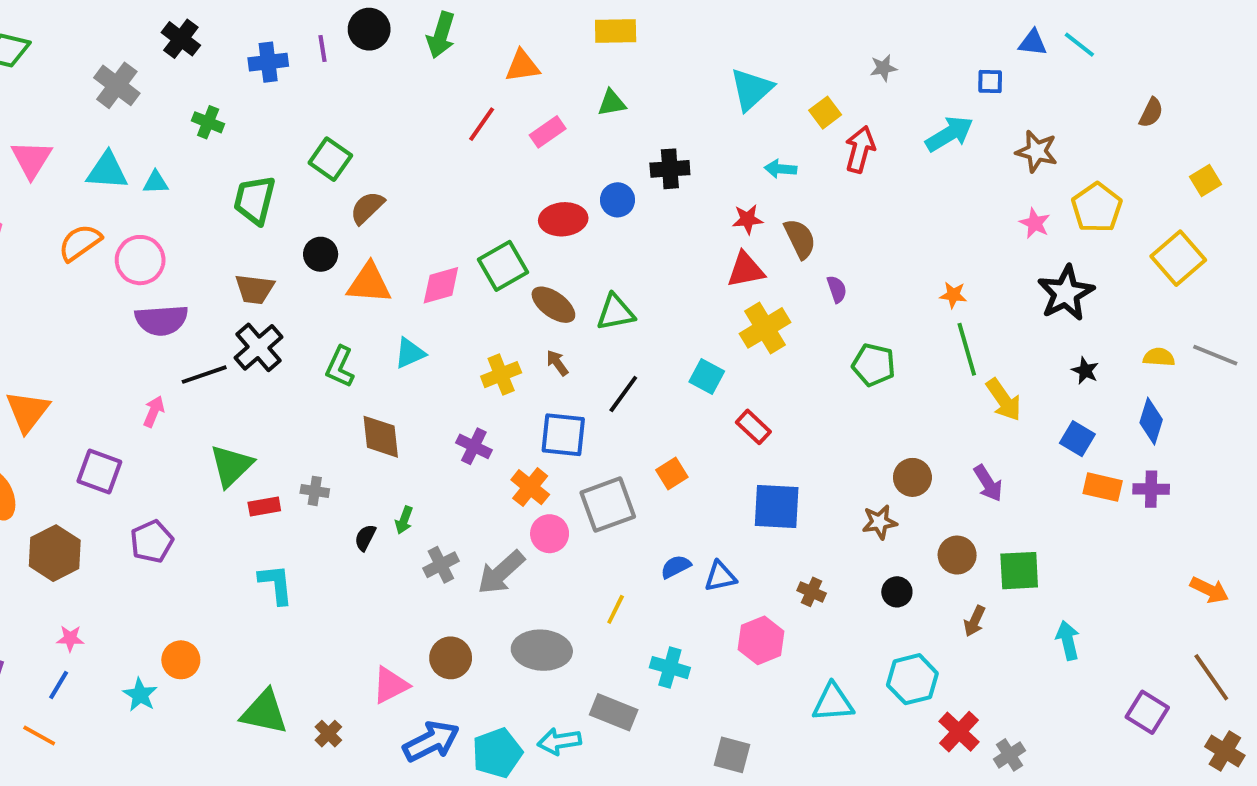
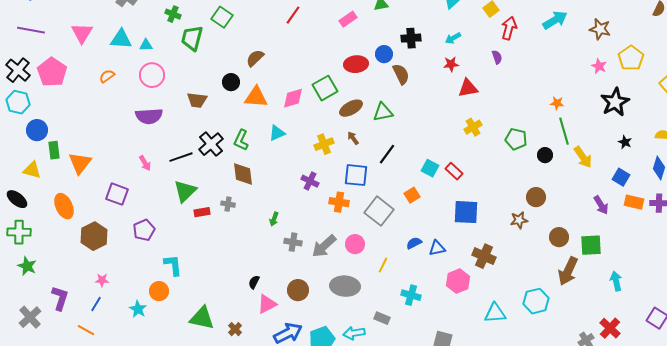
red line: (482, 124) -> (293, 15), moved
green square: (330, 159) -> (222, 17), moved
cyan arrow: (781, 169) -> (453, 38), moved, turned -35
green trapezoid: (255, 200) -> (192, 38), moved
brown semicircle: (800, 239) -> (401, 74), moved
orange semicircle: (80, 243) -> (107, 76), size x0.7
pink circle: (140, 260) -> (152, 75), moved
red triangle: (746, 270) -> (468, 88), moved
purple semicircle: (837, 289) -> (497, 57), moved
brown ellipse: (553, 305) -> (351, 108), turned -65
yellow cross: (765, 328) -> (473, 127), moved, size x0.7
black cross: (258, 347) -> (211, 144), moved
black line: (204, 375) -> (181, 157), moved
cyan square: (707, 376) -> (430, 168), moved
pink arrow: (154, 411) -> (145, 163), turned 126
brown diamond: (381, 437) -> (243, 174), moved
purple arrow: (988, 483) -> (601, 205), moved
orange cross: (530, 487) -> (339, 202), turned -30
gray square: (608, 505) -> (379, 211), turned -32
pink circle: (550, 534) -> (355, 244), moved
black semicircle: (365, 538) -> (254, 282), moved
gray cross: (441, 565) -> (293, 242), turned 36
cyan L-shape: (276, 584) -> (173, 265), moved
brown cross: (812, 592) -> (484, 256), size x1.6
black circle: (897, 592) -> (545, 155), moved
brown arrow: (975, 621) -> (568, 271), size x1.8
gray rectangle: (614, 712) -> (382, 318), size x0.7
red cross: (959, 732) -> (610, 328), moved

